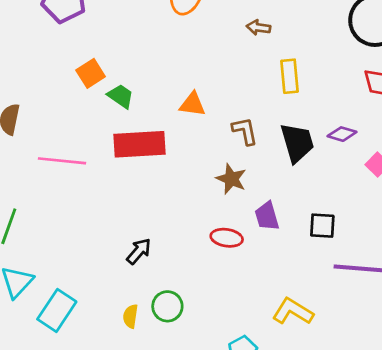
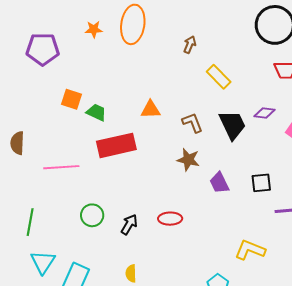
brown arrow: (259, 27) -> (190, 45), turned 114
orange square: (91, 73) -> (72, 99), turned -30
yellow rectangle: (290, 76) -> (219, 77), turned -30
red ellipse: (227, 238) -> (170, 219), moved
green circle: (167, 306) -> (92, 215), moved

